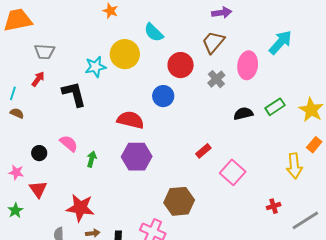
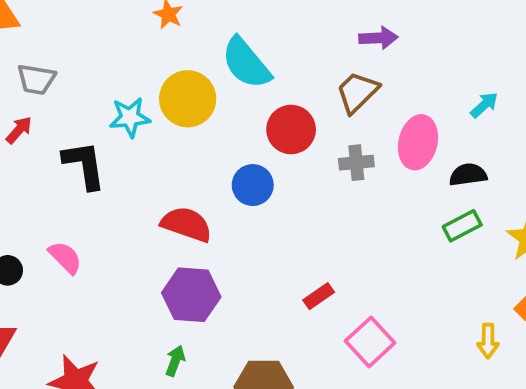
cyan semicircle: (154, 32) -> (246, 63), size x1.4
cyan arrow: (280, 42) -> (484, 105), size x0.6
gray cross: (216, 79) -> (356, 163), turned 30
black semicircle: (243, 114) -> (468, 175), moved
green arrow: (92, 159) -> (175, 361), moved
yellow arrow: (294, 166) -> (488, 341), size x0.7

